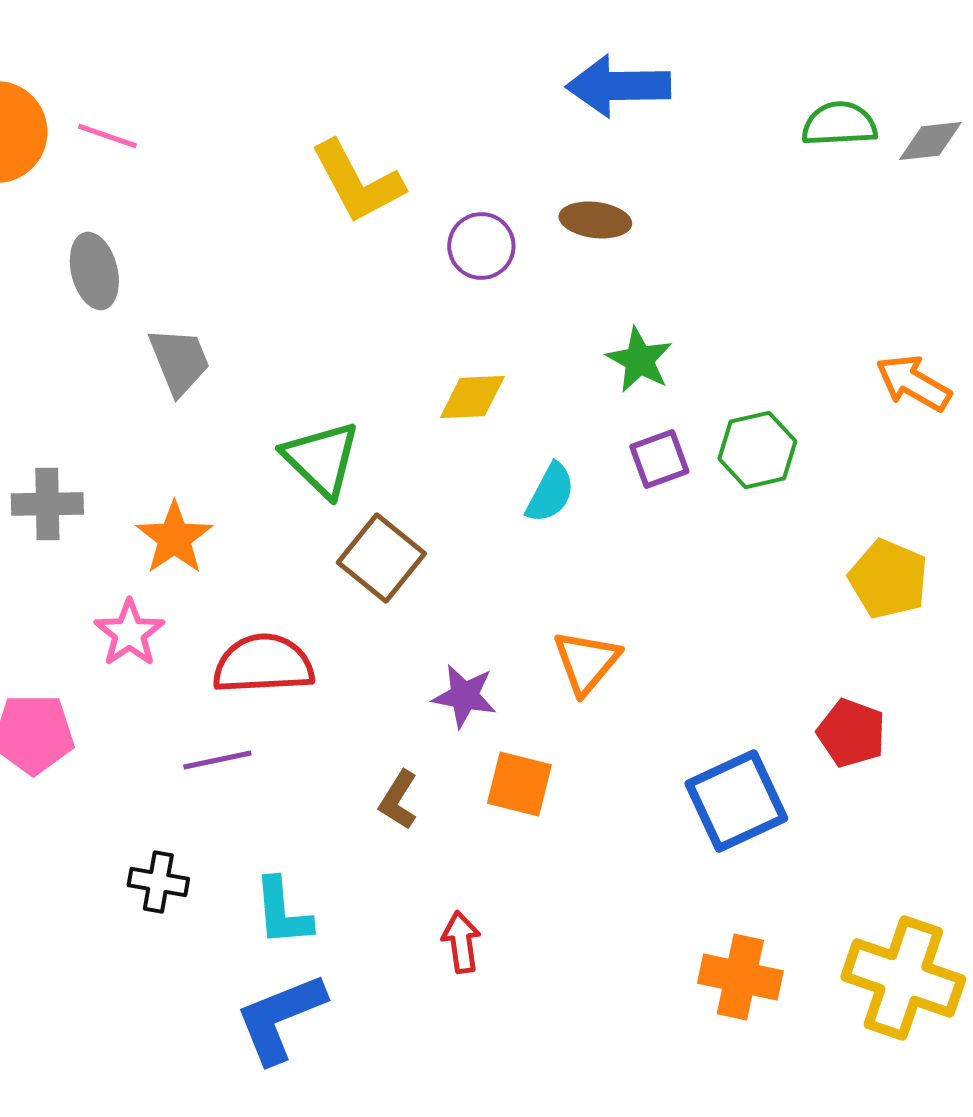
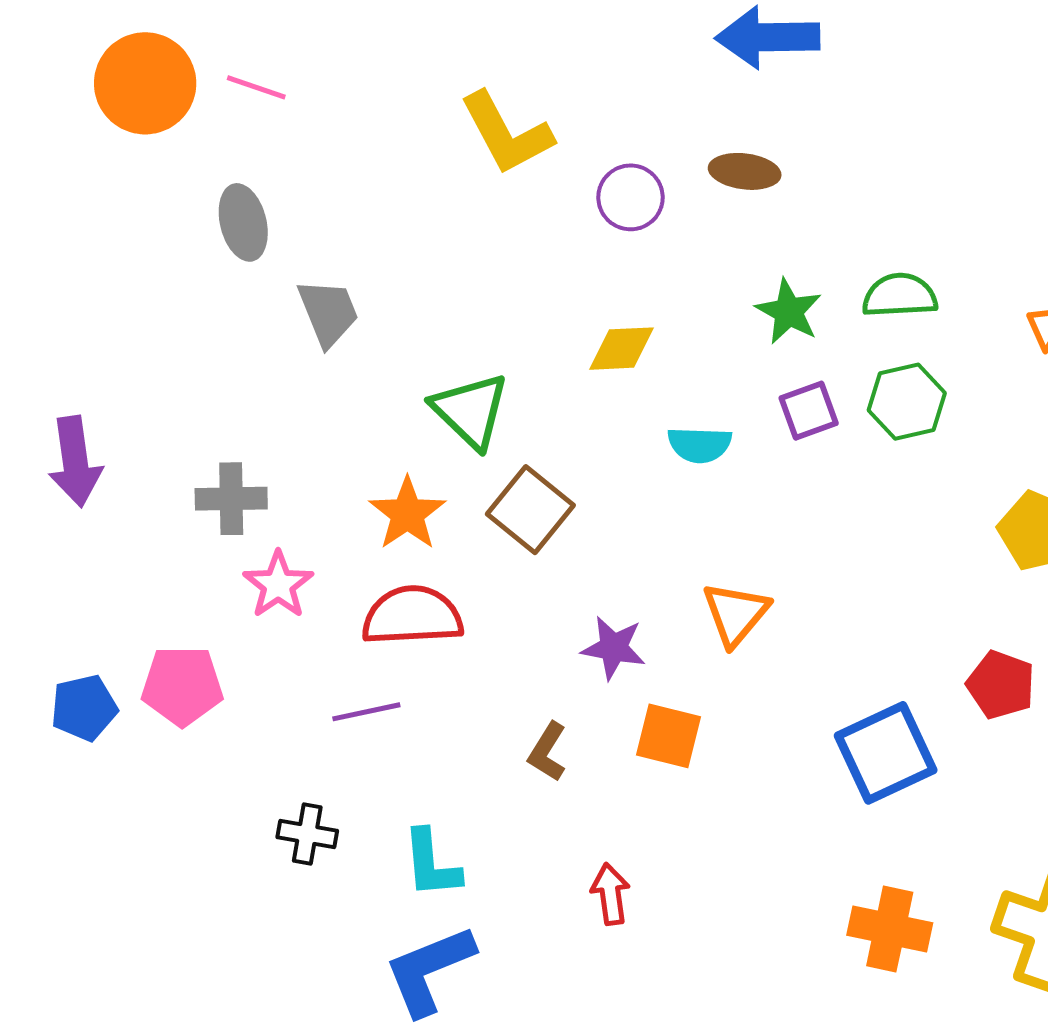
green semicircle: (839, 124) -> (900, 296), moved
cyan semicircle: (550, 493) -> (700, 445), turned 64
gray cross: (47, 504) -> (231, 499), moved
orange star: (174, 538) -> (407, 514), moved

